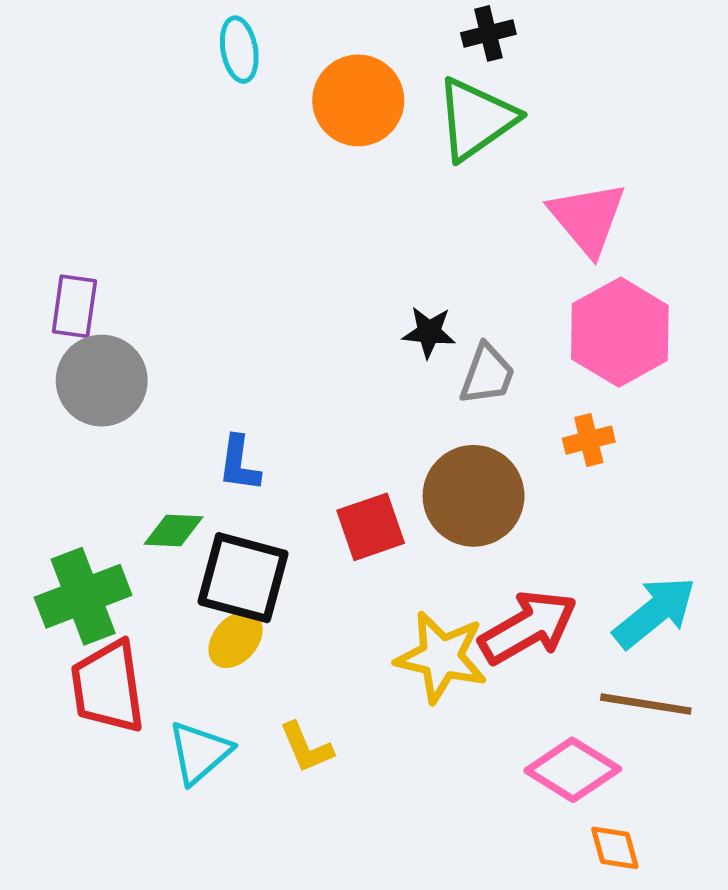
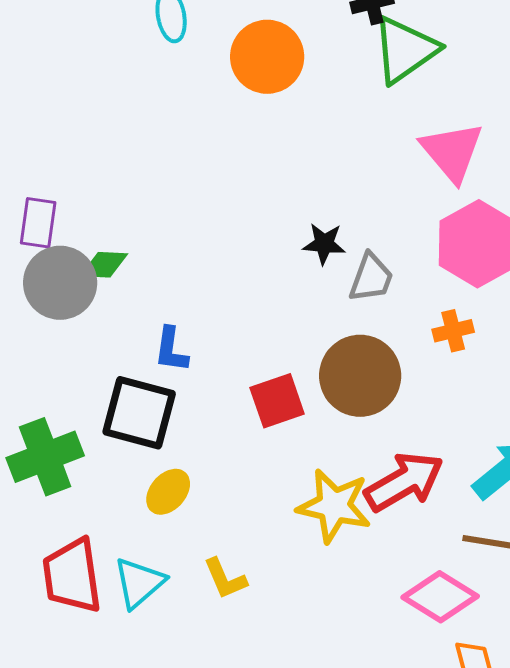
green triangle: (476, 119) -> (405, 50), moved
green diamond: (174, 531) -> (104, 265), moved
black square: (243, 578) -> (139, 413), moved
red trapezoid: (108, 687) -> (72, 576), moved

